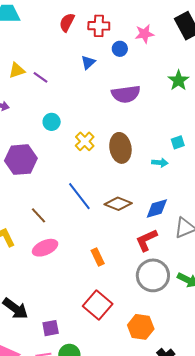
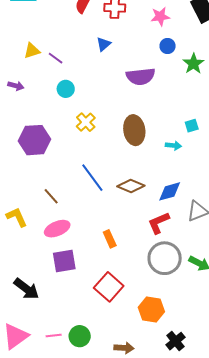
blue circle: (120, 49) -> (168, 46), moved
cyan circle: (52, 122) -> (66, 89), moved
yellow cross: (85, 141) -> (86, 122), moved
purple square: (51, 328) -> (64, 261), moved, size x1.4

